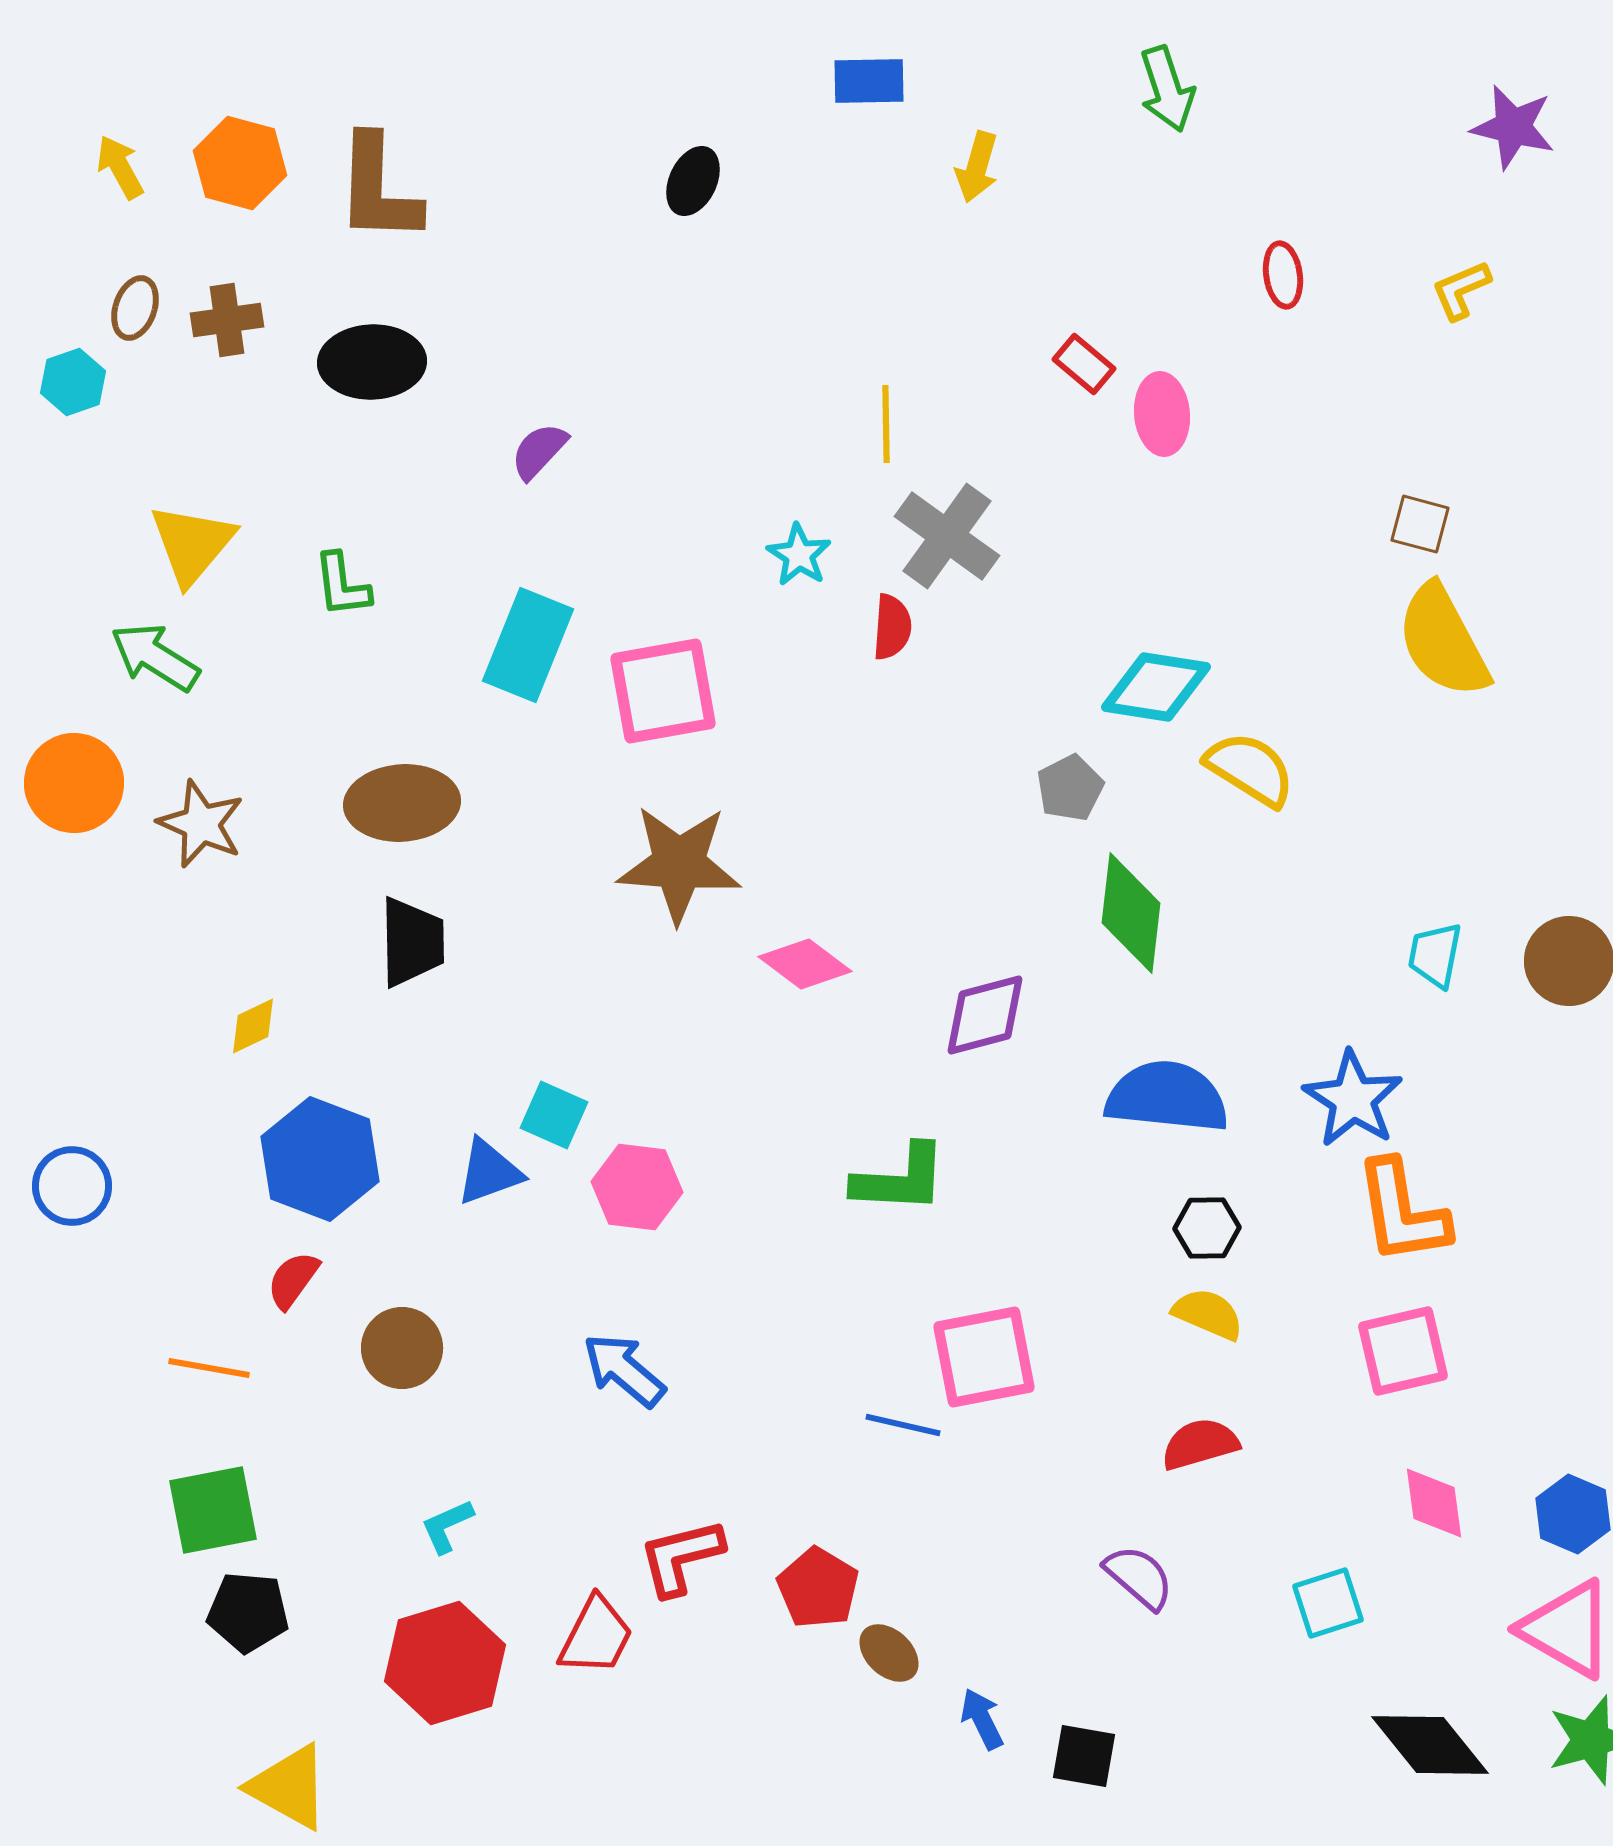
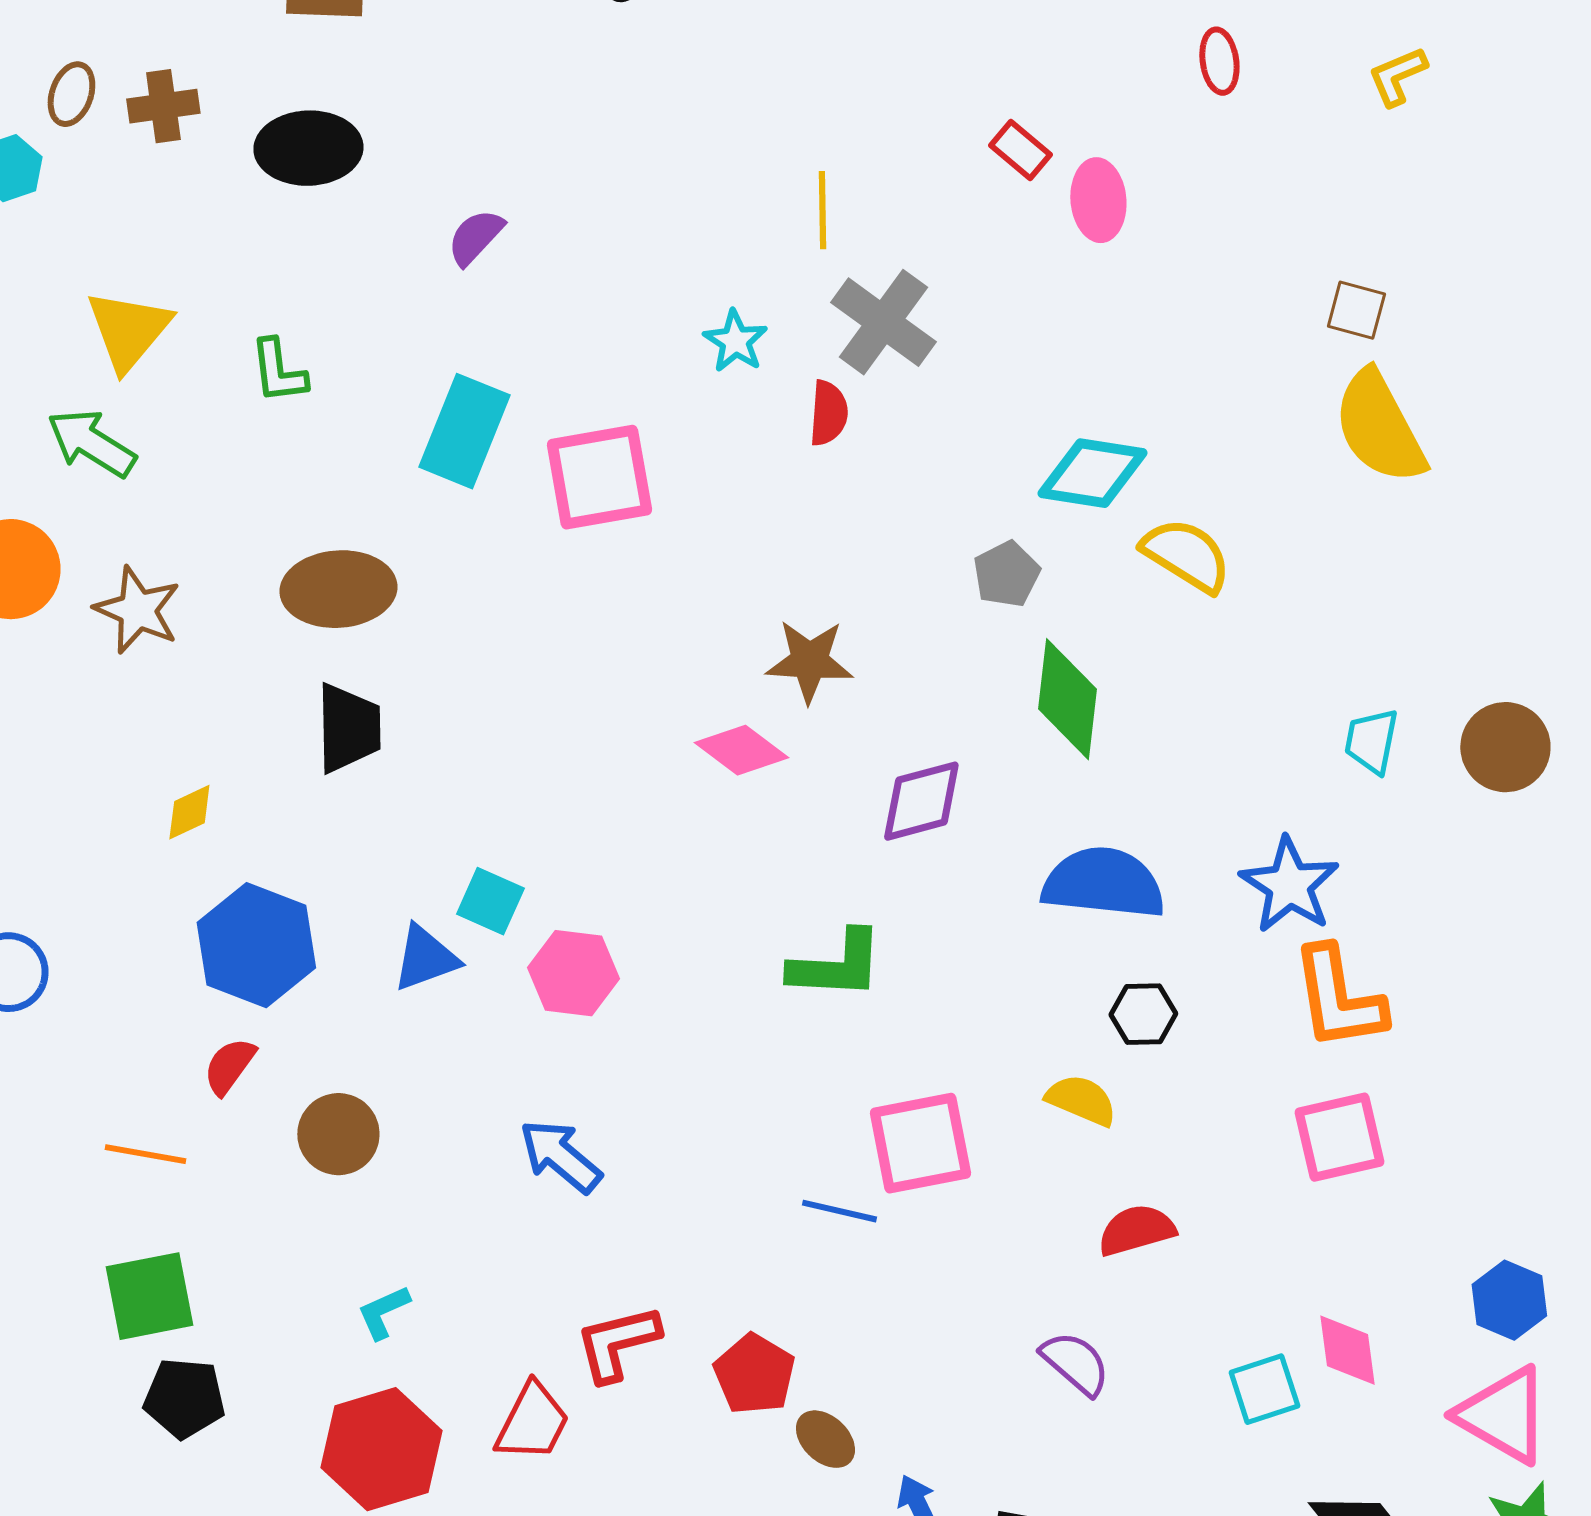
brown star: (679, 864) -> (809, 661), moved, size x0.7
yellow semicircle: (1208, 1314) -> (1081, 1100), moved
pink diamond: (1434, 1503) -> (1347, 1350), moved

